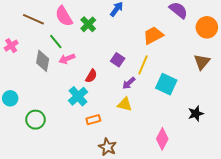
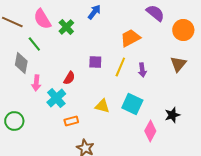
pink arrow: (67, 59) -> (36, 83), moved, turned -63
purple square: (118, 60) -> (95, 62), turned -32
purple arrow: (129, 83) -> (142, 70), moved, turned -56
cyan square: (166, 84) -> (132, 104), moved
pink diamond: (162, 139) -> (150, 131), moved

